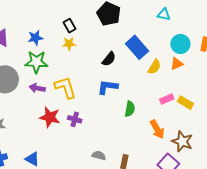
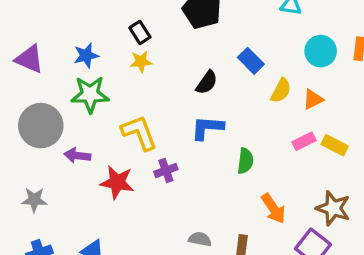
blue rectangle: (137, 47) -> (251, 61), size x0.7
orange triangle: (177, 64) -> (313, 99), moved
purple arrow: (37, 88) -> (77, 156), moved
purple cross: (75, 119) -> (166, 170), moved, turned -32
orange arrow: (157, 129) -> (273, 208), moved

